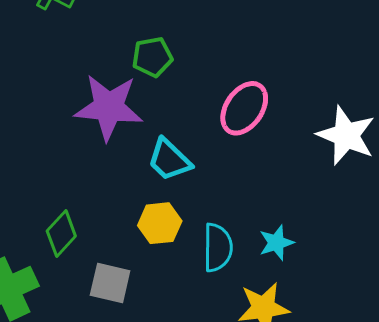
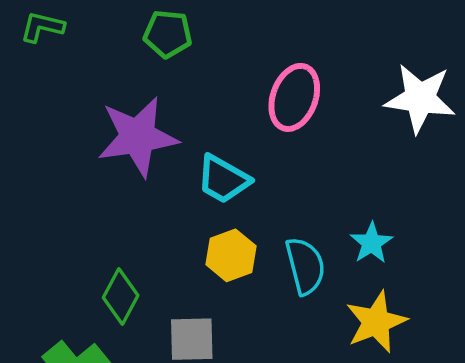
green pentagon: (152, 57) -> (168, 34), moved, turned 30

